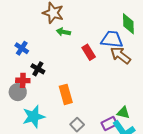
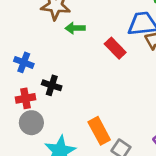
red cross: (23, 80) -> (26, 98), moved
orange rectangle: (66, 94) -> (99, 131), moved

